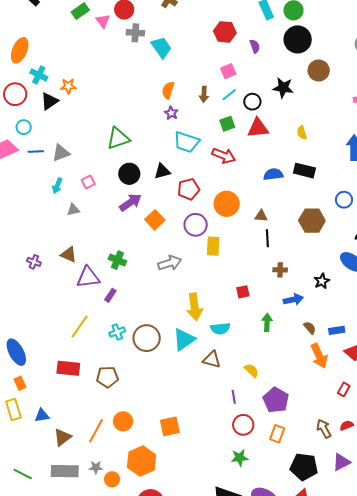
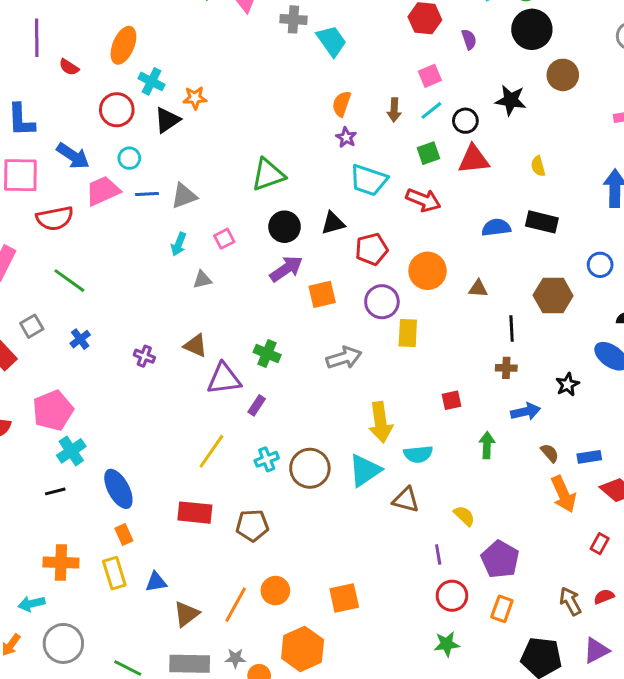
orange square: (155, 220) -> (322, 294), turned 30
black line: (267, 238) -> (512, 329), moved

